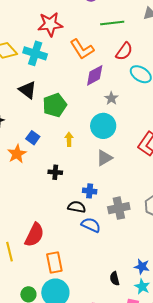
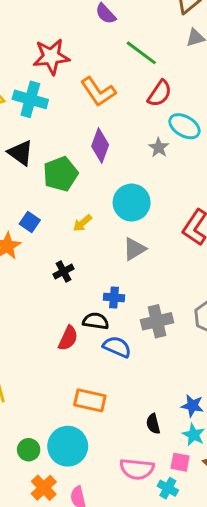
green line: (112, 23) -> (141, 53), turned 45
purple diamond: (95, 75) -> (100, 146), moved, turned -40
gray star: (111, 98) -> (159, 148), moved
yellow arrow: (69, 139) -> (82, 223), turned -128
black cross: (55, 172) -> (63, 271), turned -32
red semicircle: (34, 235) -> (68, 338), moved, size x0.7
orange rectangle: (54, 263) -> (90, 400), moved, turned -65

